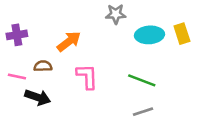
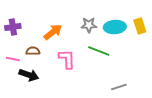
gray star: (116, 14) -> (89, 25), moved
green line: (142, 80) -> (99, 51), moved
gray line: (143, 112) -> (119, 87), moved

